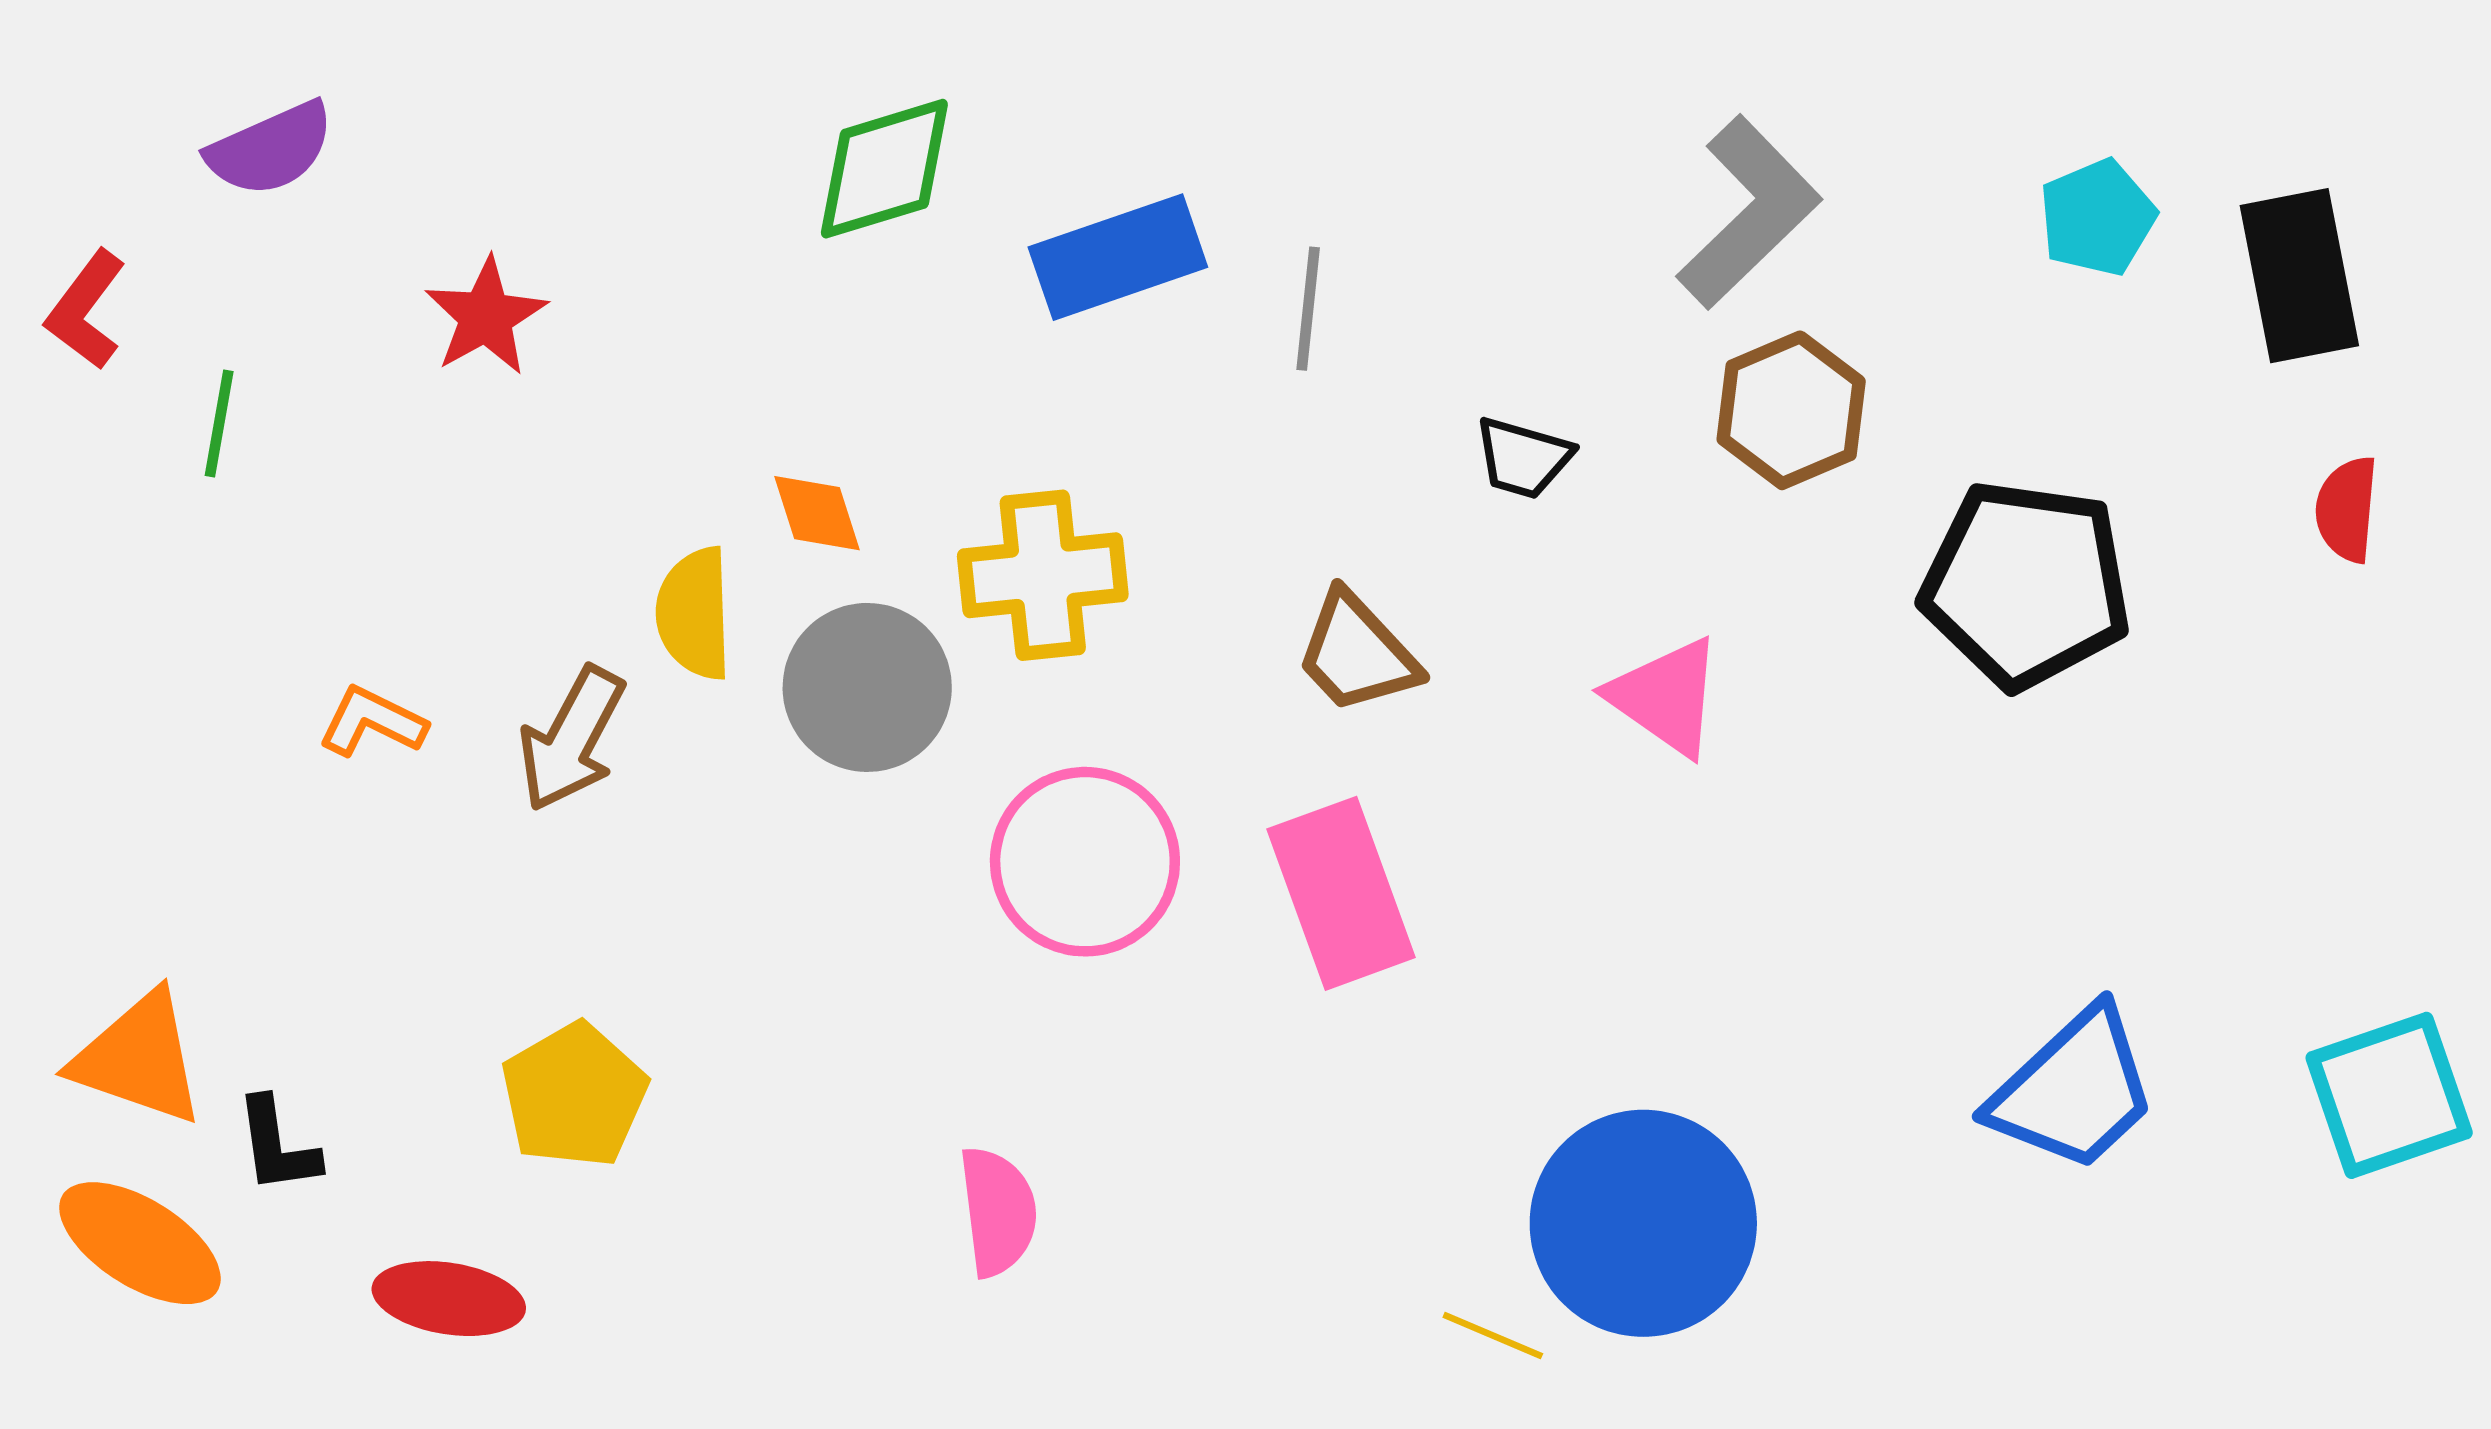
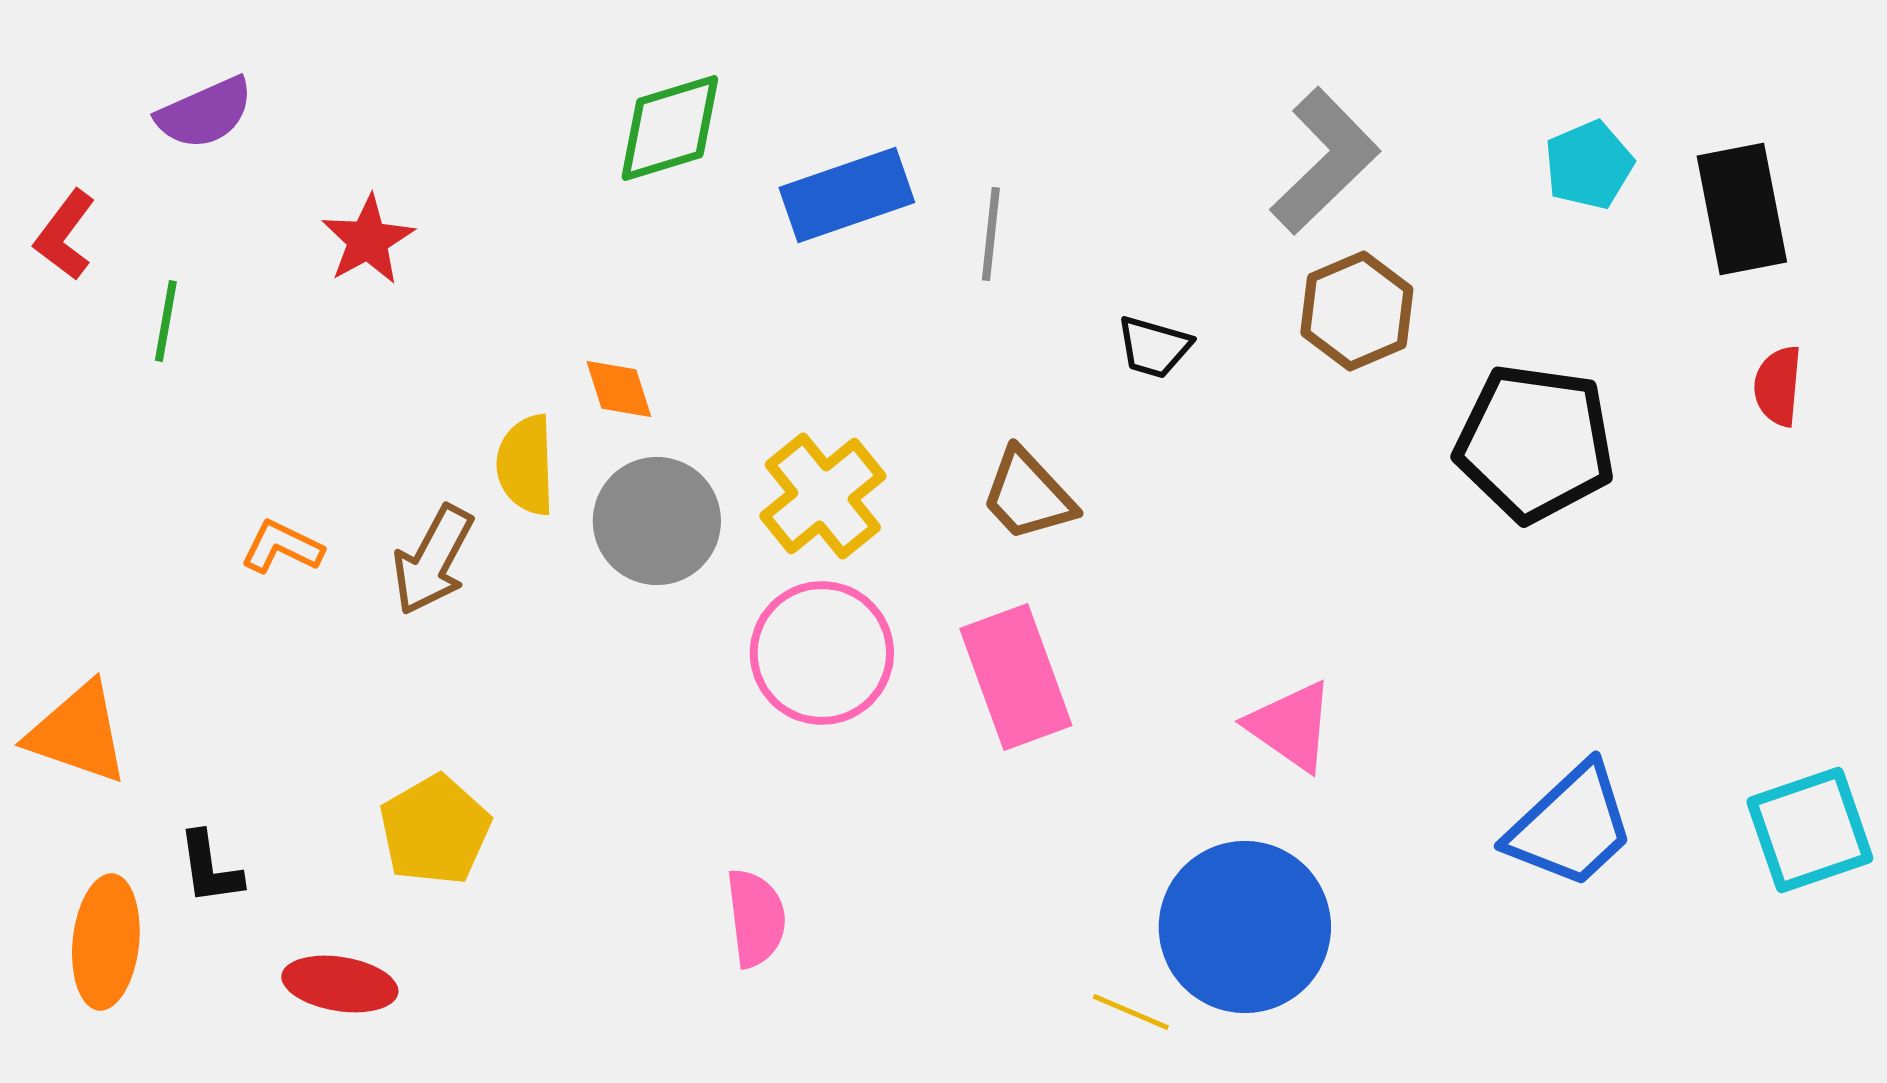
yellow cross: (1043, 575) -> (823, 496), moved, turned -33
pink triangle: (1666, 697) -> (1291, 726), moved
orange triangle: (139, 1058) -> (78, 733), moved
orange ellipse: (140, 1243) -> (106, 942), turned 64

